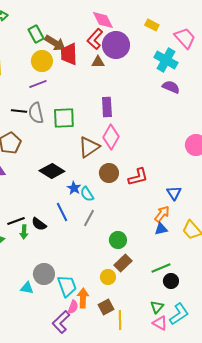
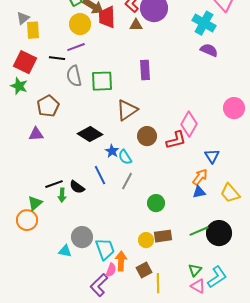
black line: (19, 111) -> (57, 58), moved
pink diamond: (111, 137) -> (189, 124), moved
brown rectangle: (123, 263) -> (163, 236), moved, turned 36
black circle: (171, 281) -> (219, 233), moved, size x1.6

